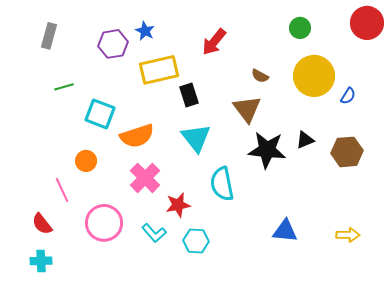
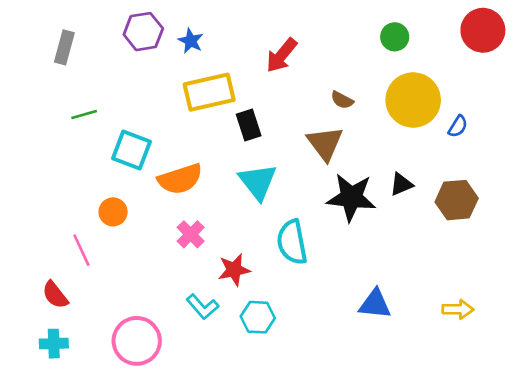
purple hexagon: (113, 44) -> (143, 32), moved
pink cross: (145, 178) -> (191, 234), size x0.7
pink circle: (104, 223) -> (137, 341), moved

